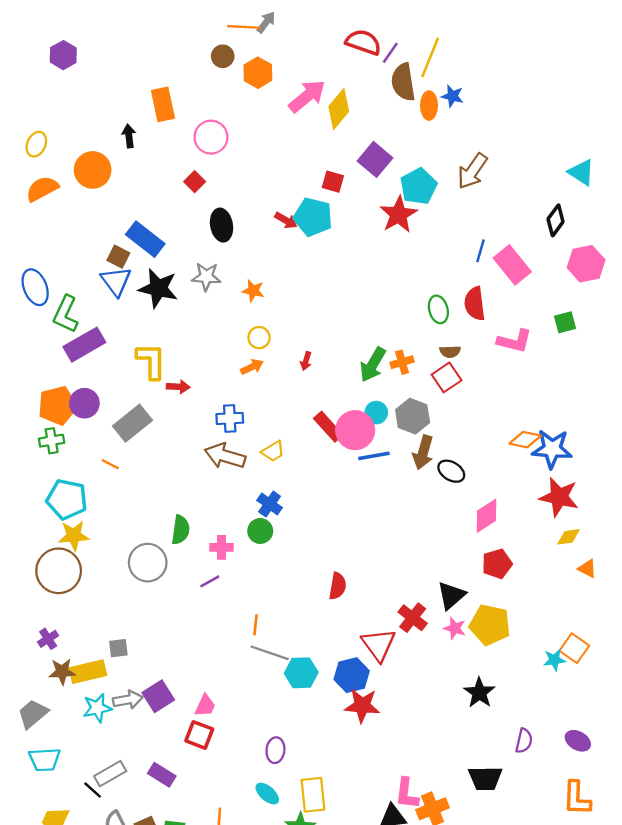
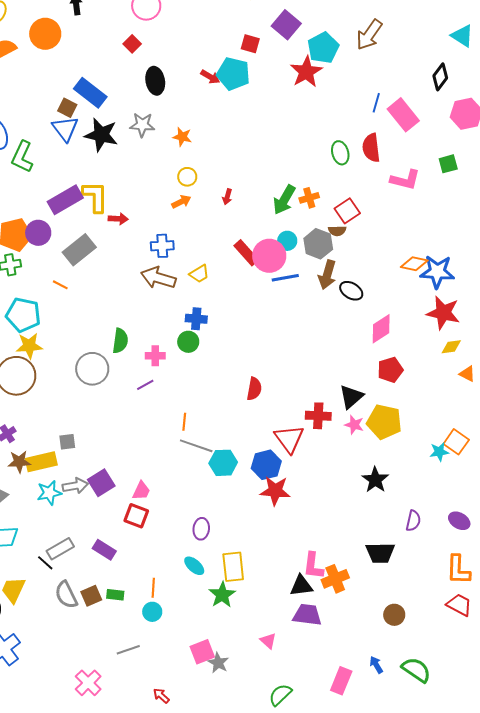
purple rectangle: (84, 345) -> (65, 200), moved
brown semicircle: (450, 352) -> (337, 231), moved
blue cross: (270, 504) -> (196, 319), turned -30
red cross: (413, 618) -> (318, 416), turned -35

